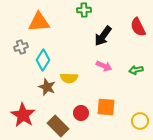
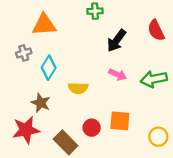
green arrow: (136, 70) -> (154, 79), size x1.6
brown star: (47, 87) -> (41, 103), moved
red star: (23, 115) -> (26, 130), turned 30

